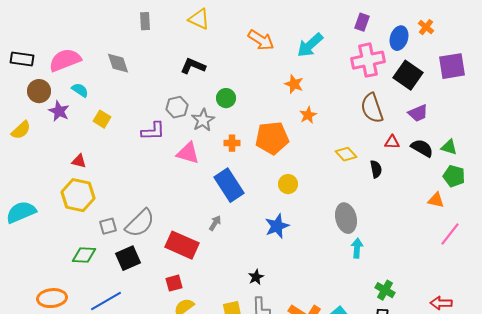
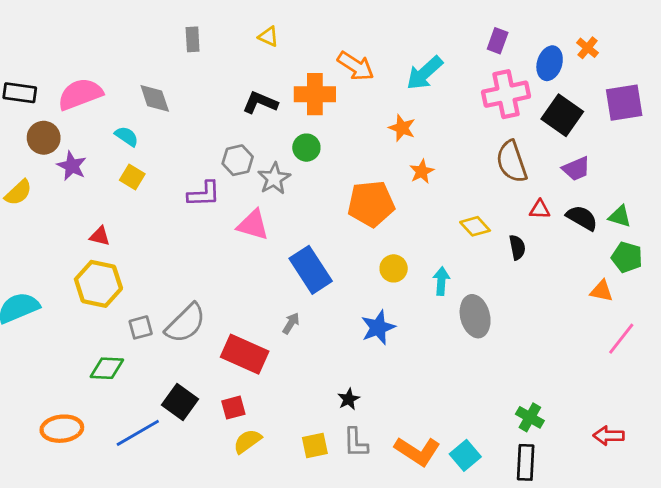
yellow triangle: (199, 19) -> (268, 37), size x0.7
cyan semicircle: (80, 90) -> (127, 136), moved
orange cross: (232, 143) -> (315, 94), moved, size x1.8
cyan arrow: (357, 248) -> (441, 281), moved
black square: (128, 258) -> (180, 402), moved, turned -30

